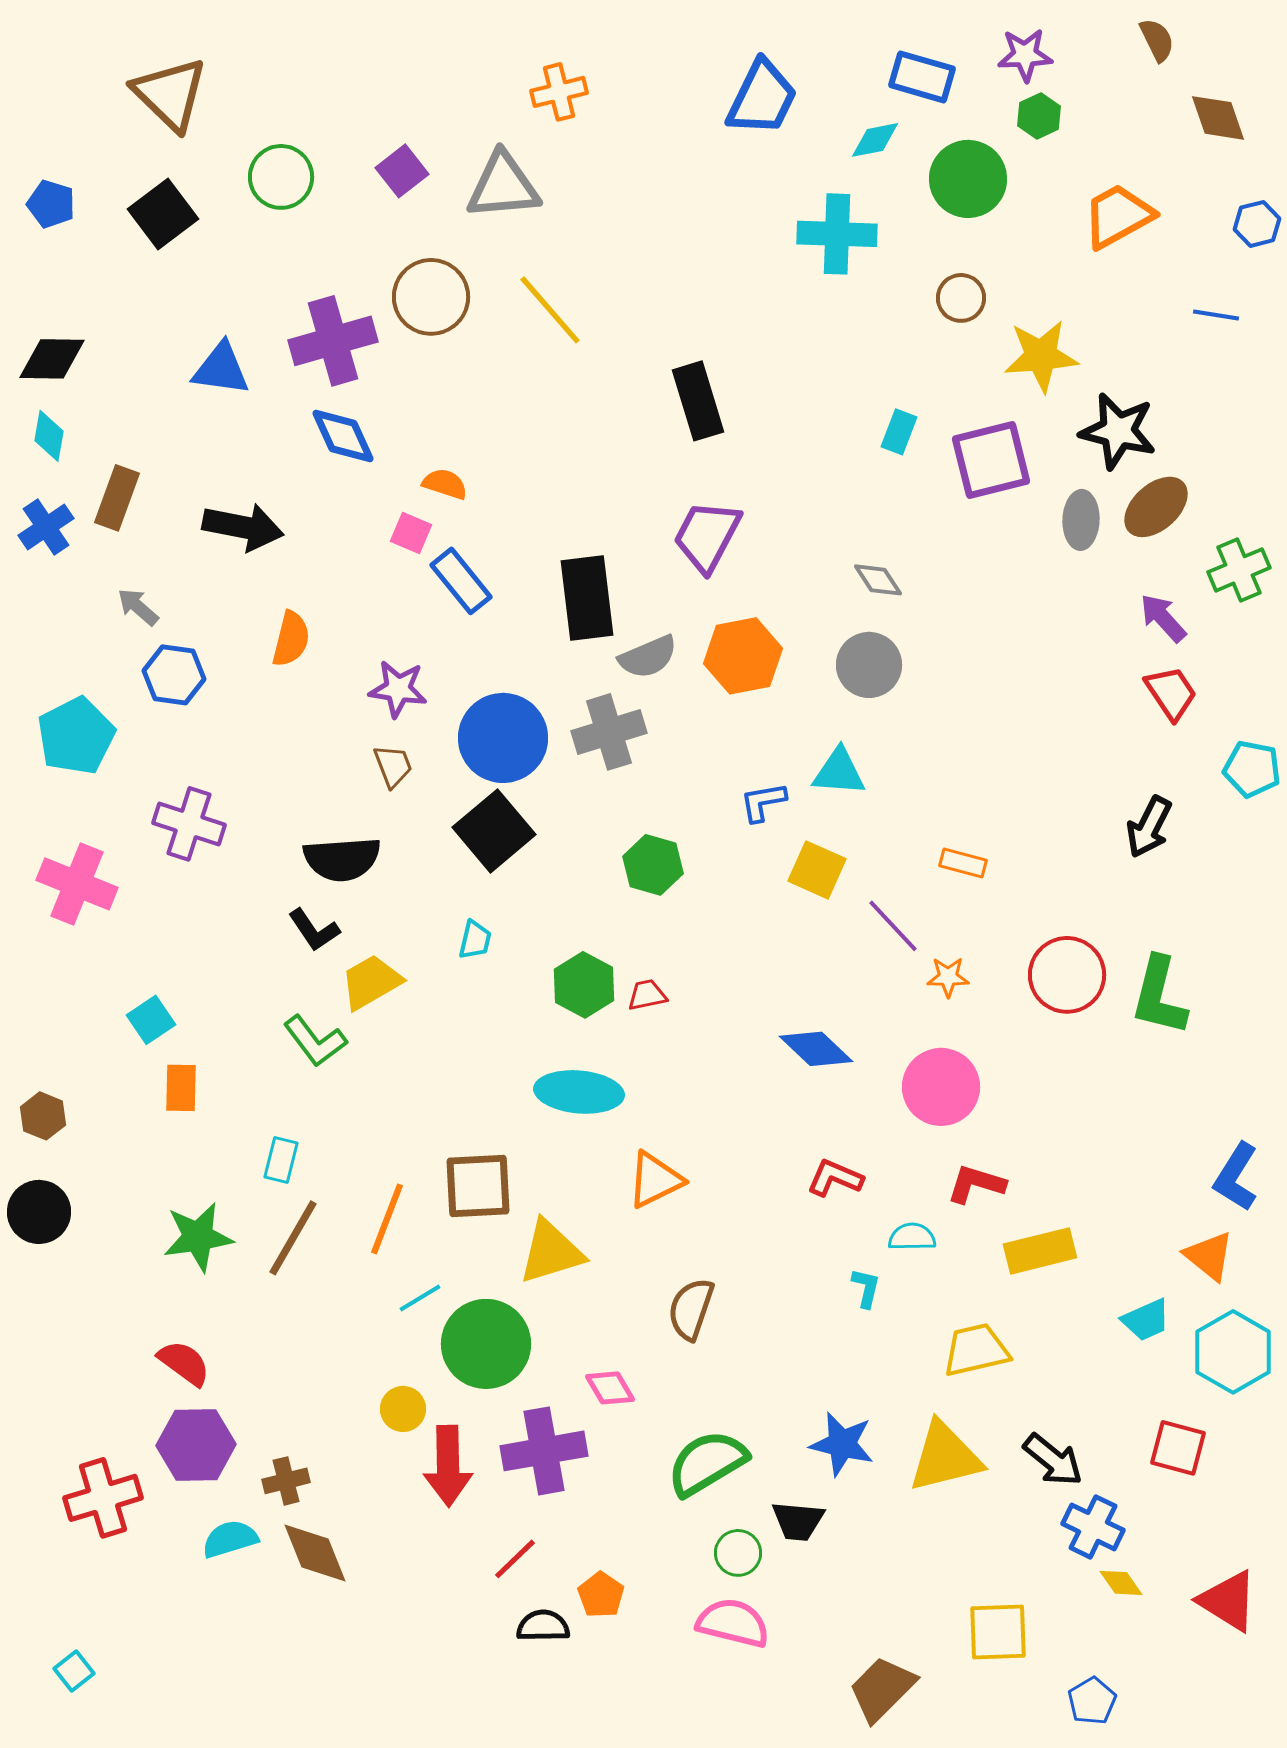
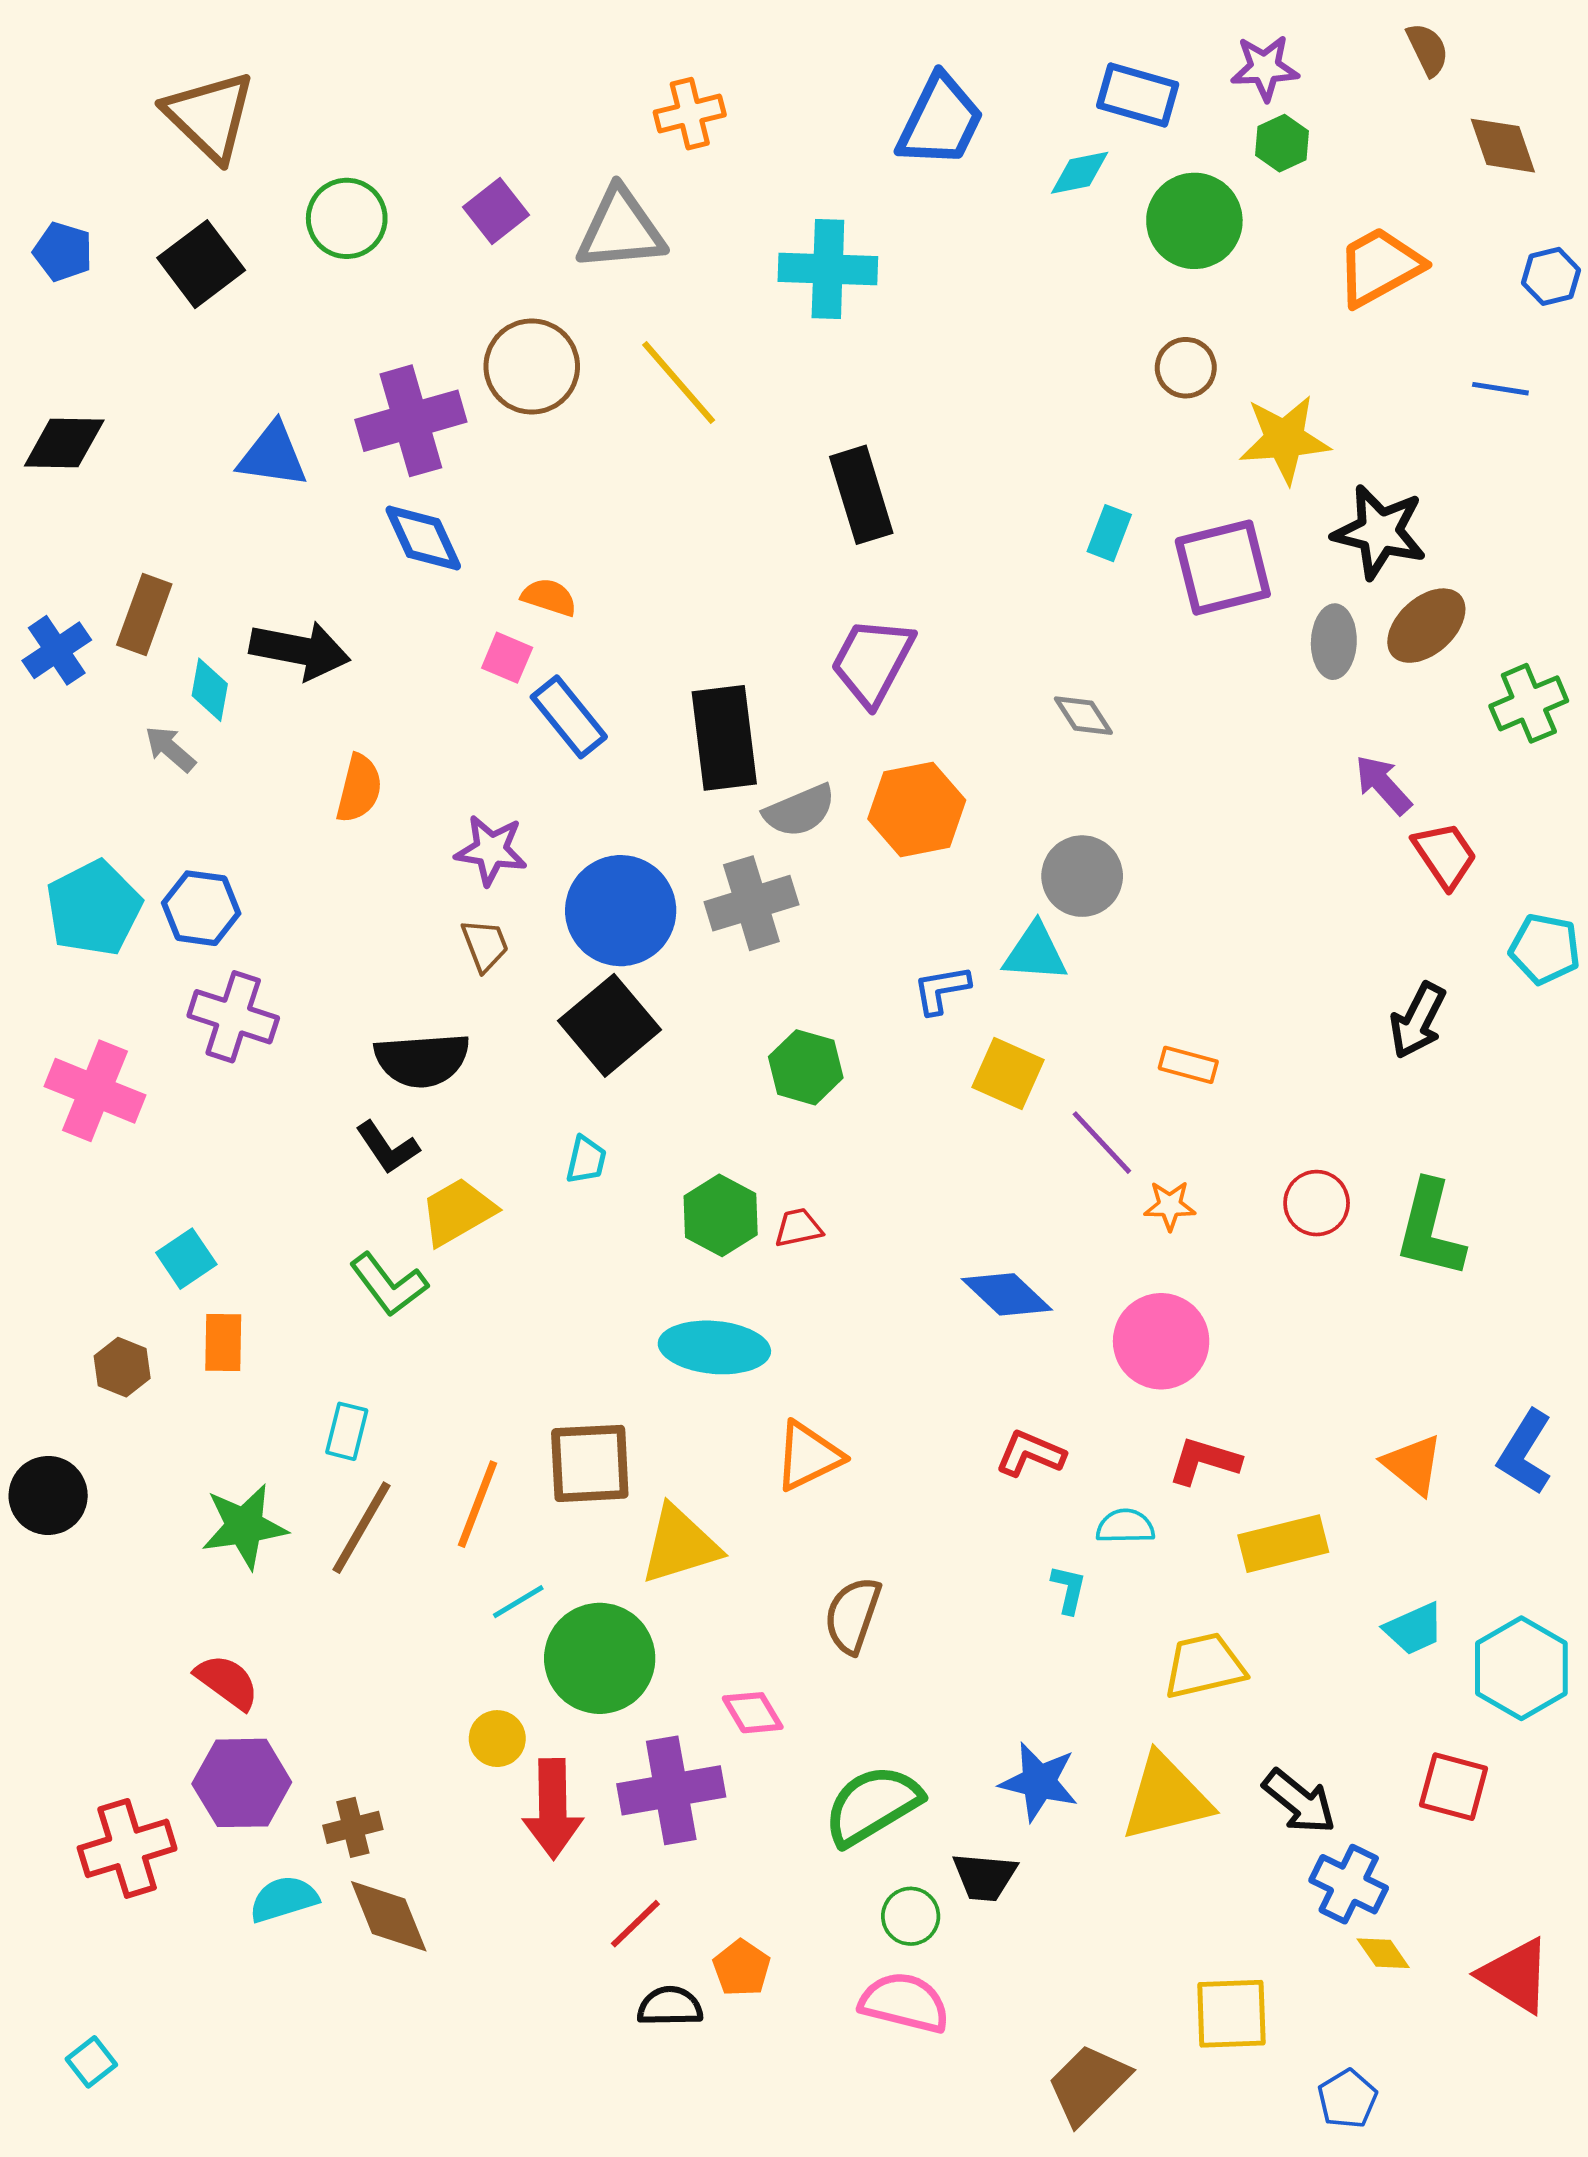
cyan cross: (837, 234) -> (828, 269), moved
cyan diamond: (49, 436) -> (210, 690), moved
purple arrow: (1163, 618) -> (1383, 785), moved
gray circle: (869, 665) -> (1082, 876), moved
blue hexagon: (174, 675) -> (201, 908), moved
red circle: (1067, 975) -> (1317, 1203), size x0.7
brown hexagon: (43, 1116) -> (122, 1367), moved
orange triangle: (1209, 1256) -> (1413, 1465), moved

